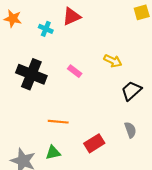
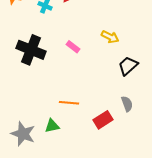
orange line: (58, 122) -> (69, 103), moved
red rectangle: (94, 143) -> (103, 120), moved

